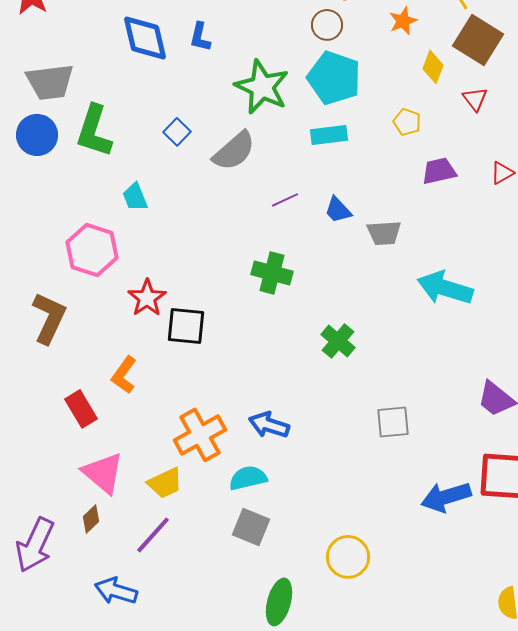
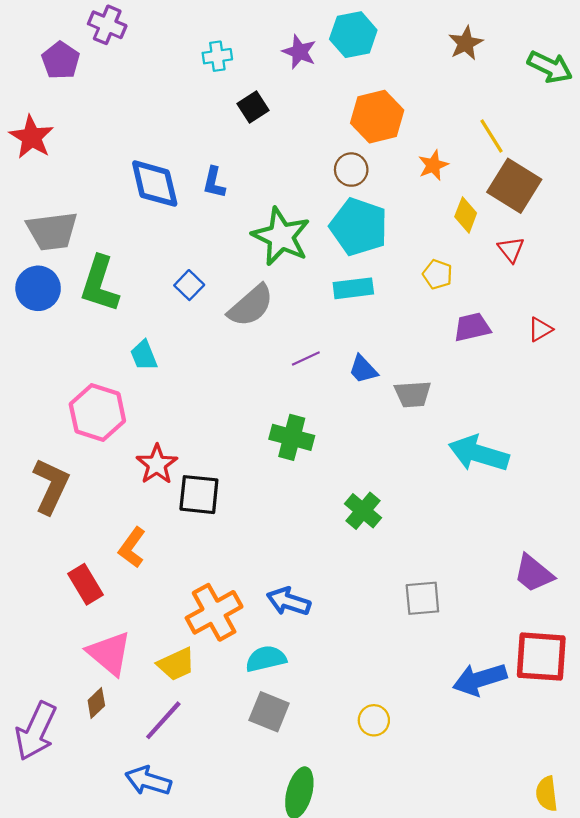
yellow circle: (348, 557) -> (374, 720), moved, size x0.7
blue arrow: (116, 591) -> (148, 781), moved

